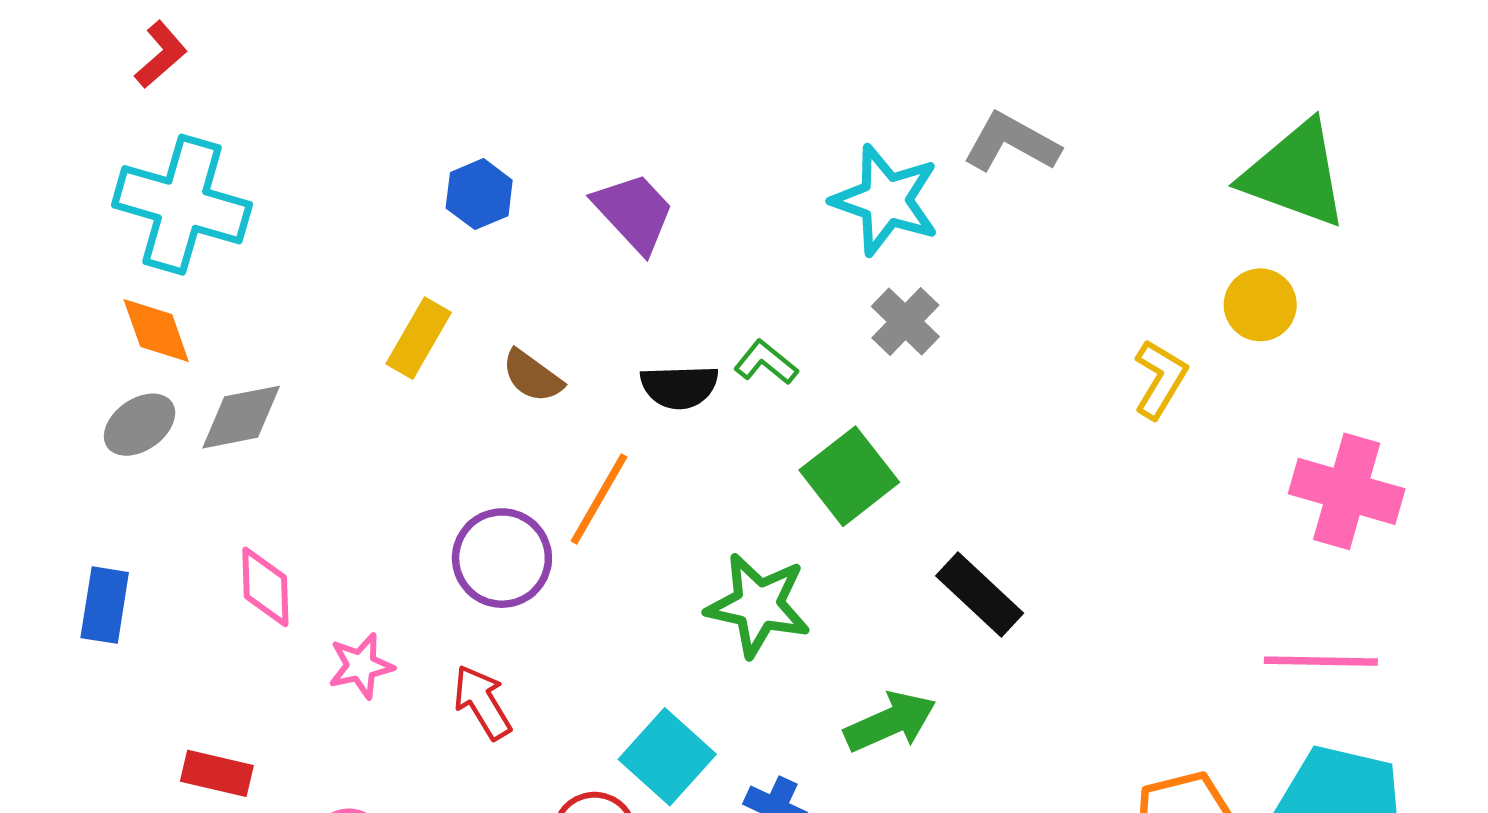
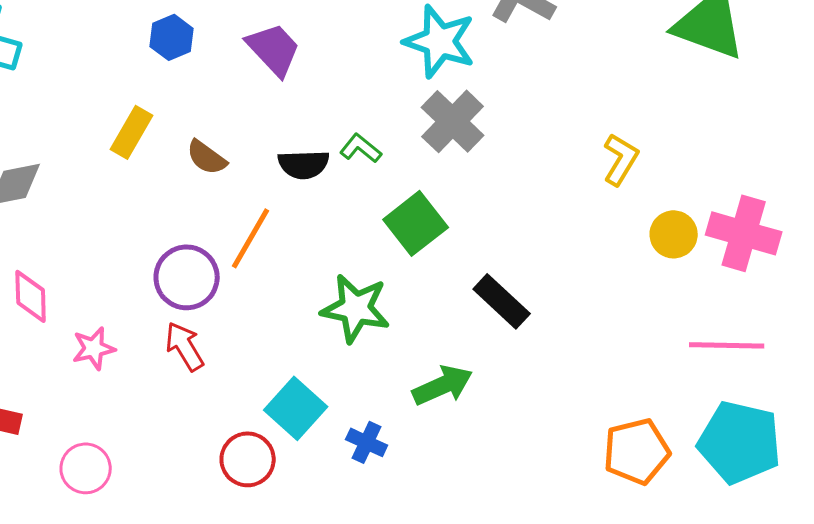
yellow circle: (1260, 305) -> (674, 234), moved
gray cross: (905, 322) -> (453, 121), size x1.4
red arrow: (482, 702) -> (185, 346), moved

